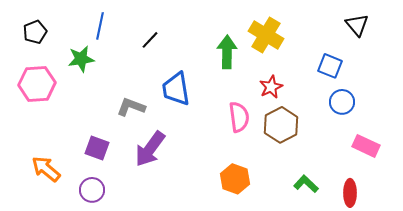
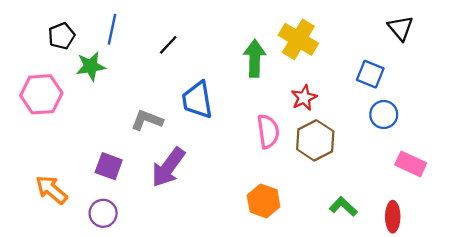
black pentagon: (35, 32) -> (62, 36), moved

